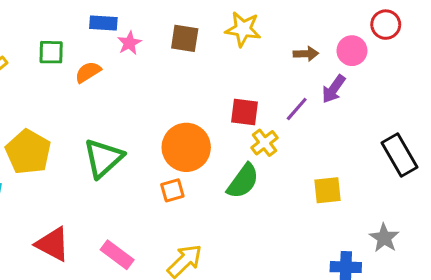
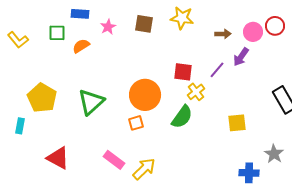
blue rectangle: (103, 23) -> (80, 14), moved
red circle: (386, 25) -> (275, 26), moved
pink rectangle: (117, 255) -> (114, 160), moved

